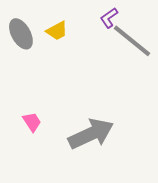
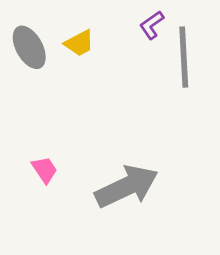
gray line: (132, 41) -> (184, 57), turned 48

